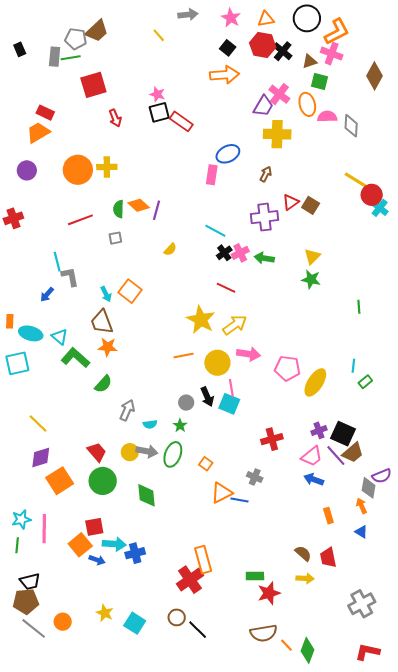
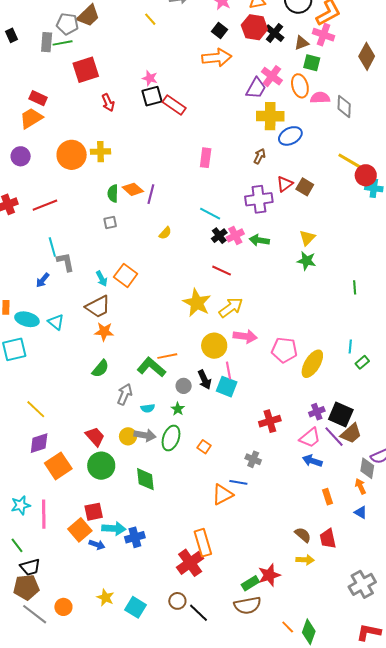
blue ellipse: (228, 154) -> (290, 136), moved
cyan cross: (380, 208) -> (374, 188), turned -30
red line: (80, 220) -> (45, 205), moved
brown trapezoid: (102, 322) -> (98, 307), turned -96
orange line: (184, 356) -> (167, 356), moved
green L-shape: (76, 358) -> (151, 367), moved
orange triangle: (222, 493) -> (222, 495), moved
green line: (17, 545) -> (17, 545), moved, turned -42
green rectangle: (255, 576) -> (250, 583), moved, turned -30
brown semicircle: (264, 633) -> (247, 605), moved

